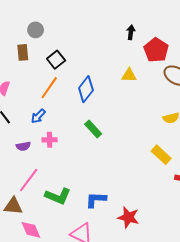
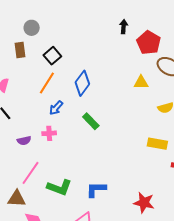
yellow triangle: (129, 75) -> (141, 82), moved
blue arrow: (38, 116) -> (56, 108), moved
yellow rectangle: (161, 155) -> (157, 144), turned -30
red star: (128, 217) -> (144, 203), moved

